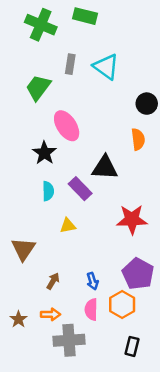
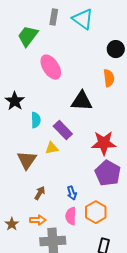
black star: (44, 153) -> (15, 101), moved
purple rectangle: (80, 189) -> (63, 130), moved
brown triangle: (23, 249) -> (27, 160), moved
purple pentagon: (138, 274) -> (108, 173), moved

